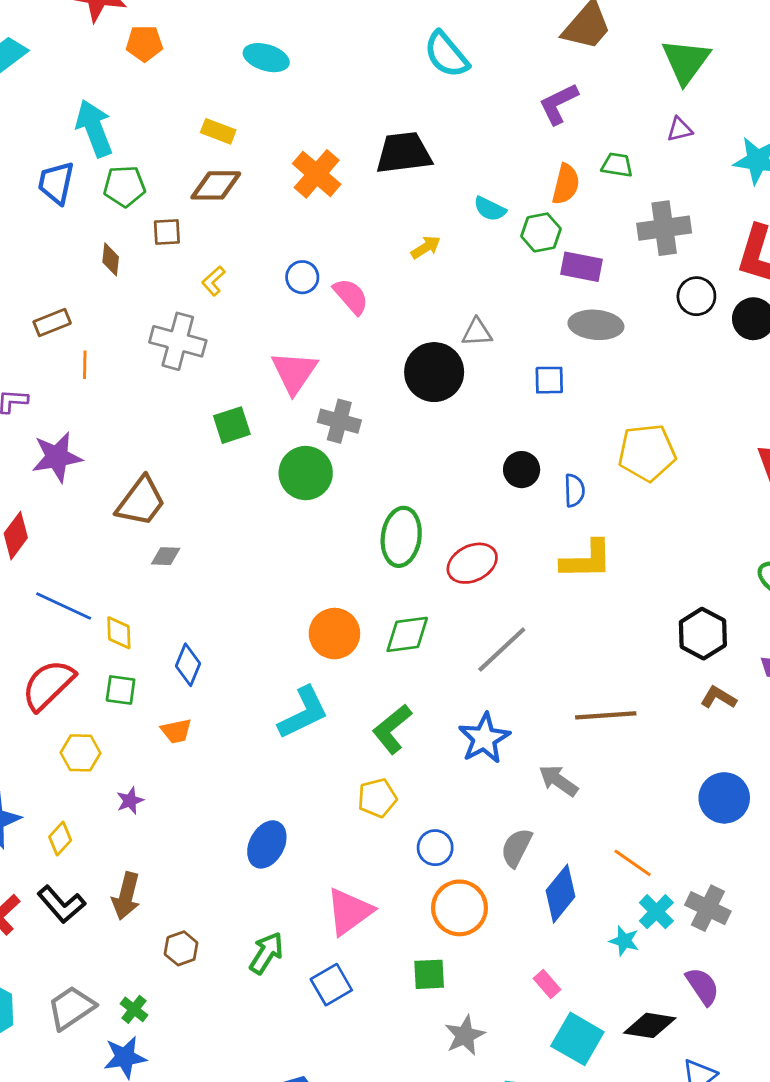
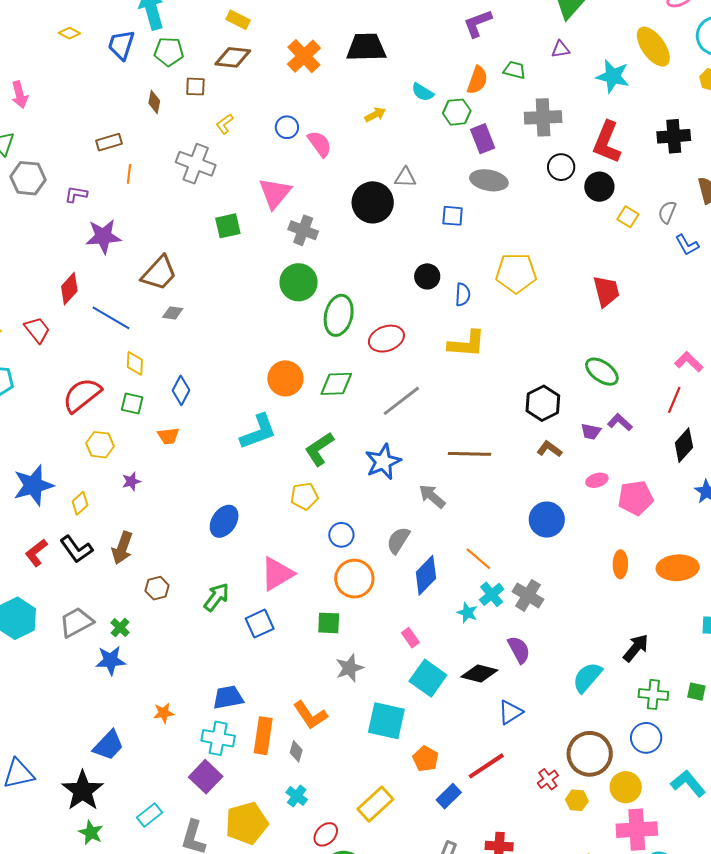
purple rectangle: (581, 267) -> (483, 139), turned 52
green circle: (306, 473) -> (299, 282), moved
blue line: (64, 606) -> (111, 318), moved

